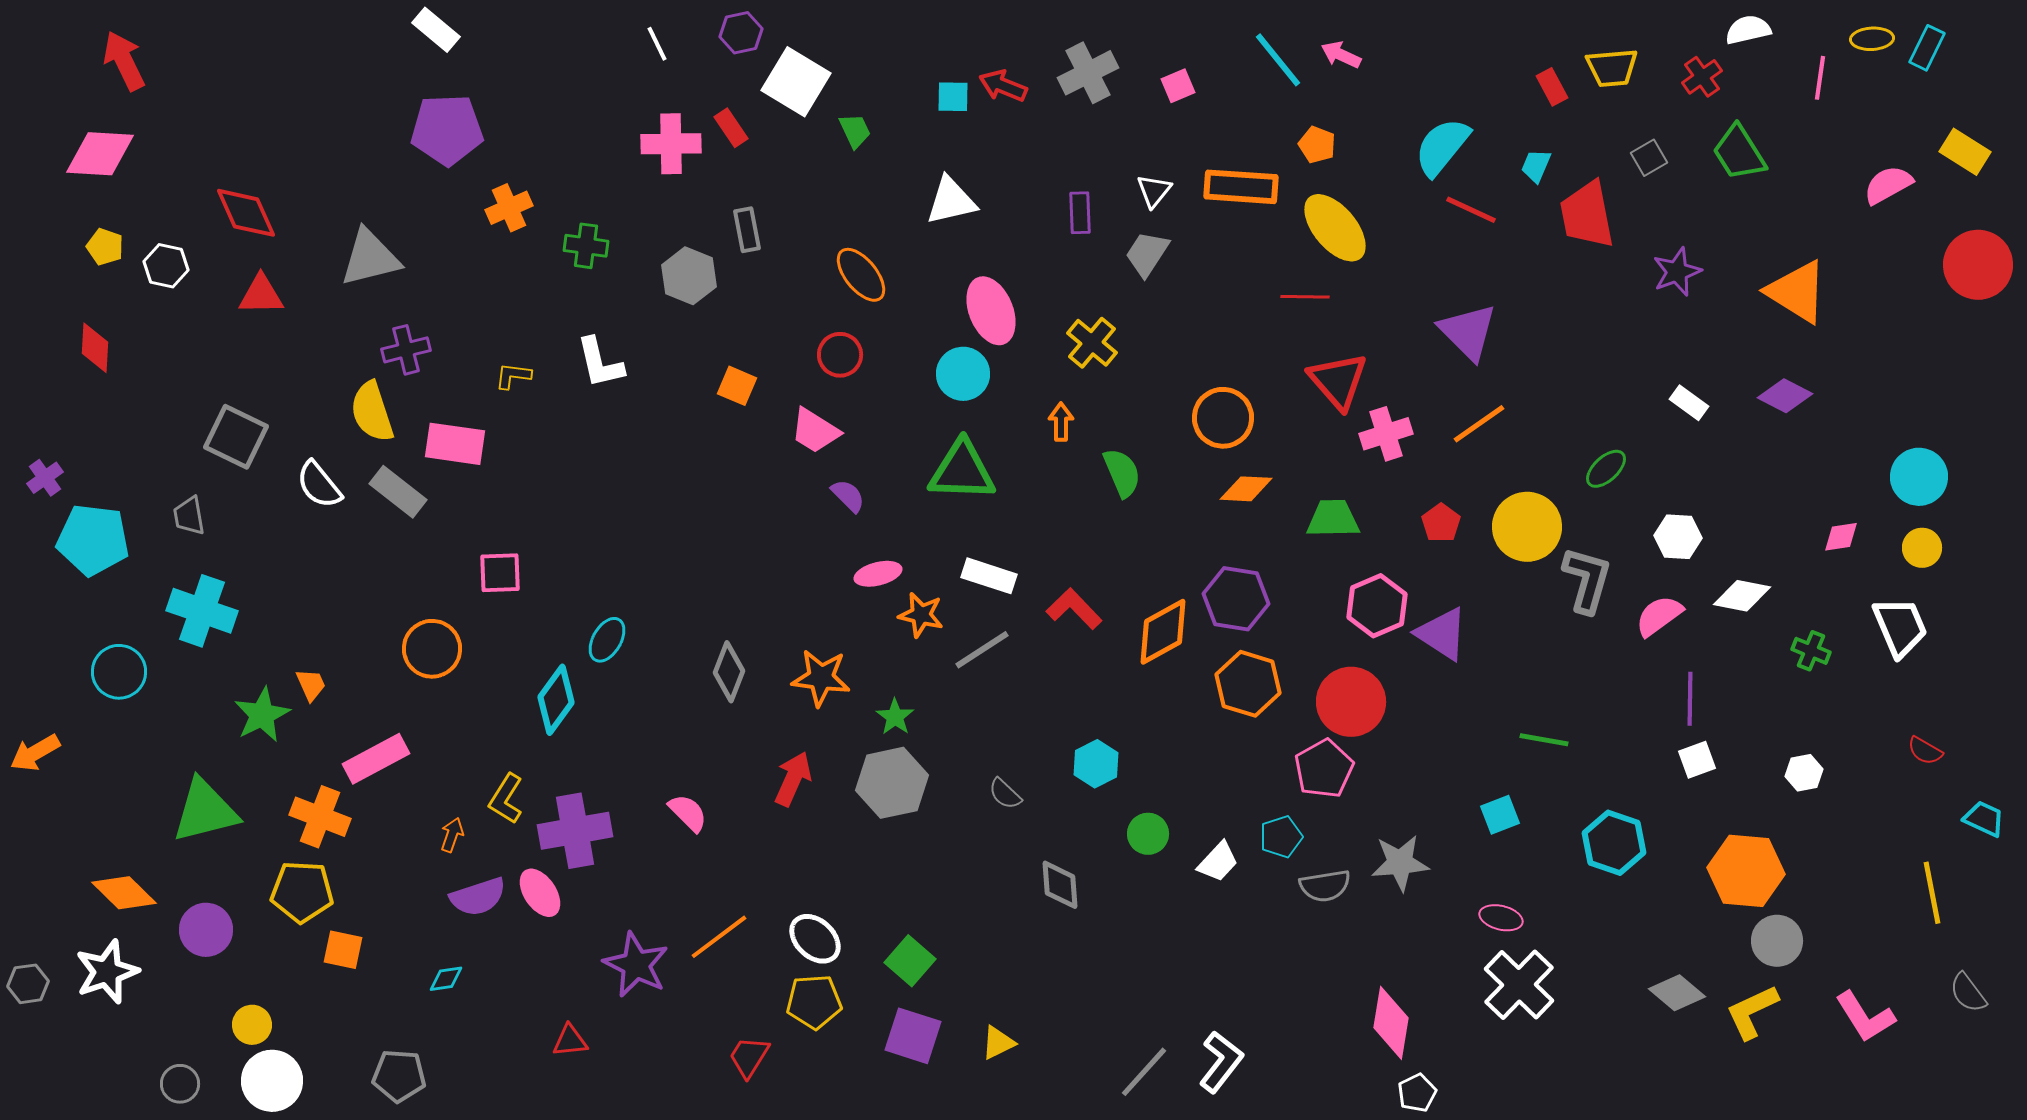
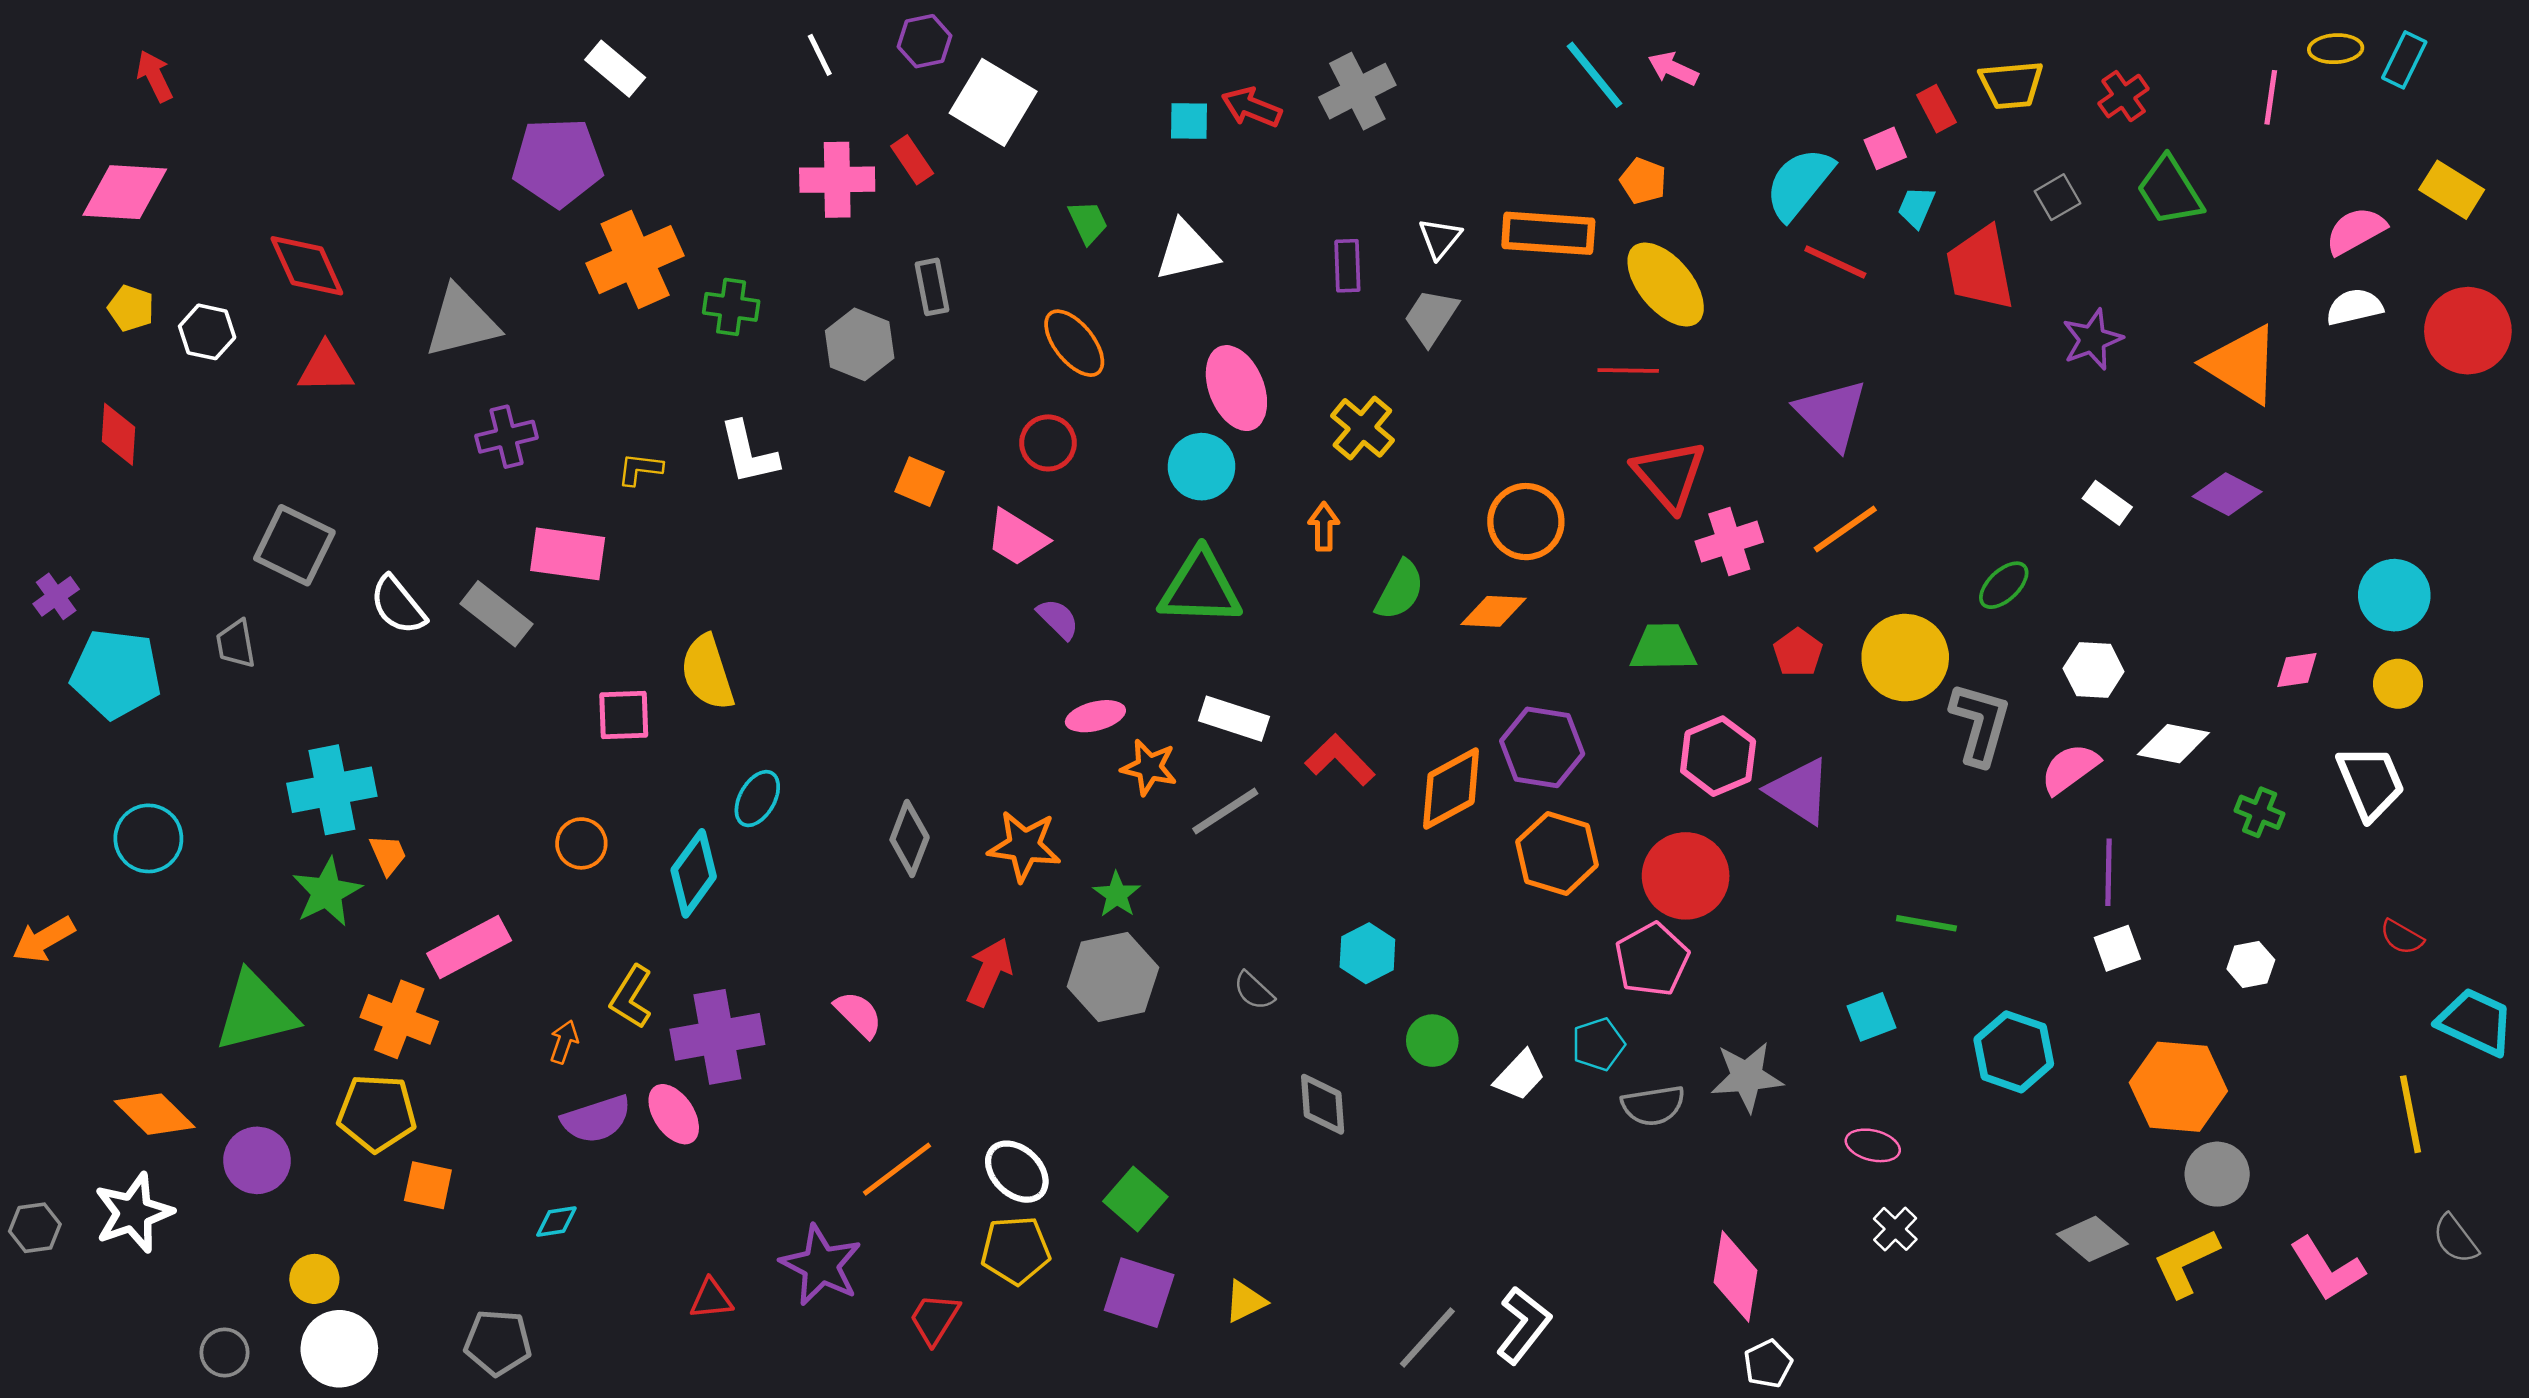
white rectangle: (436, 30) -> (615, 69), moved
white semicircle: (1748, 30) -> (2354, 307), moved
red arrow: (124, 61) -> (155, 76), size x0.7
pink square: (1178, 86) -> (1885, 148), moved
green trapezoid: (855, 131) -> (1088, 222), moved
orange cross: (509, 208) -> (635, 260), size x1.6
yellow semicircle: (372, 412) -> (707, 673), moved
green semicircle: (1122, 473) -> (1400, 590), turned 51
orange diamond: (1246, 489) -> (1493, 611), moved
cyan cross: (202, 611) -> (332, 790), moved, turned -30
orange circle: (432, 649) -> (581, 843), moved, size x0.7
cyan trapezoid: (1984, 819) -> (2475, 1022), size x1.5
purple star: (636, 965) -> (821, 1265), moved
white cross: (1519, 985) -> (1895, 1229), size x0.5

